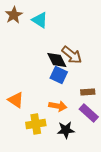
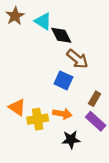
black diamond: (57, 60) -> (61, 35), moved
brown rectangle: (88, 92) -> (95, 99), turned -56
yellow cross: (36, 124) -> (38, 119), moved

